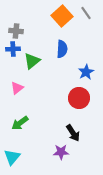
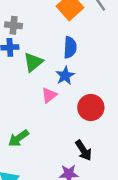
blue star: (86, 72) -> (65, 76), moved
pink triangle: (17, 88) -> (49, 95), moved

